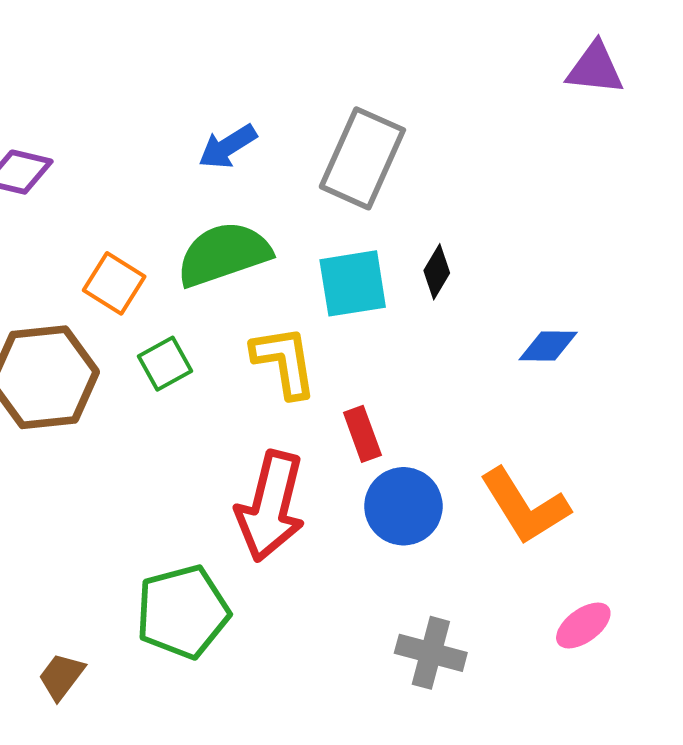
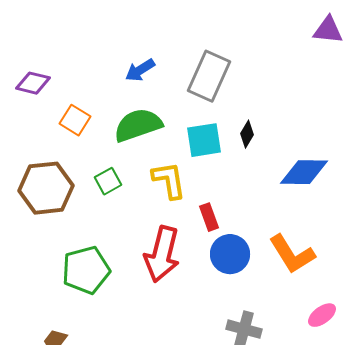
orange square: (114, 283) -> (75, 120), moved
blue diamond: (548, 346) -> (304, 172), size x1.6
green pentagon: (183, 612) -> (86, 270), moved

